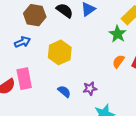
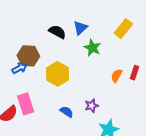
brown hexagon: (35, 15) -> (28, 56), moved
green star: (118, 34) -> (92, 48), moved

